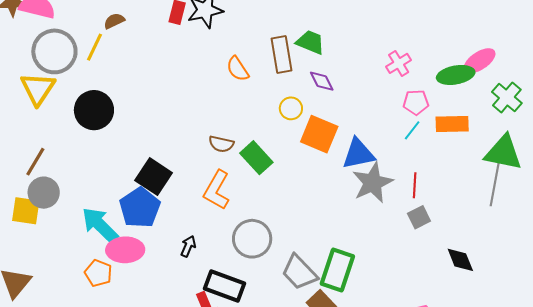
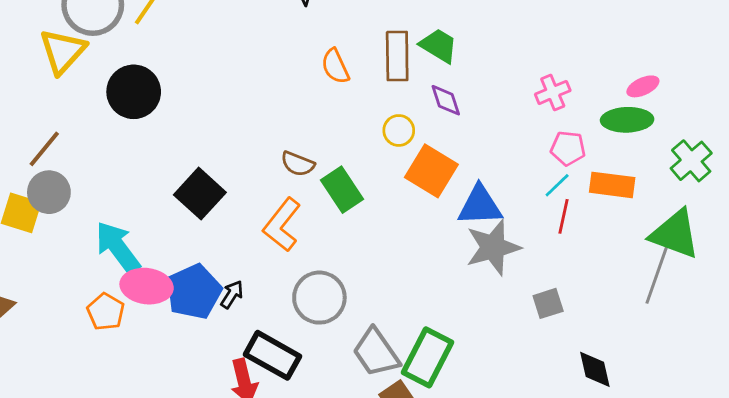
pink ellipse: (480, 61) -> (643, 86), moved, size x0.7
red line: (415, 185) -> (564, 216), moved
blue pentagon: (140, 208) -> (194, 292), moved

